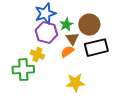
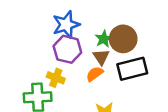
green star: (66, 25) -> (104, 39), moved

